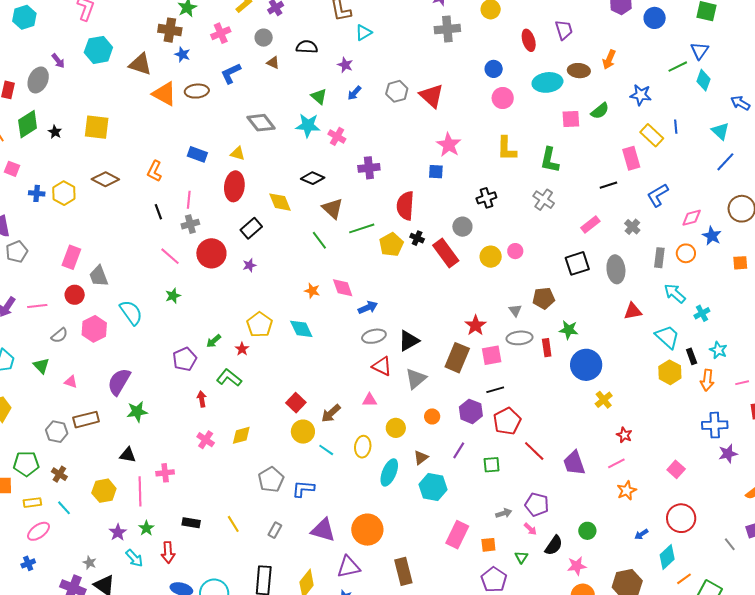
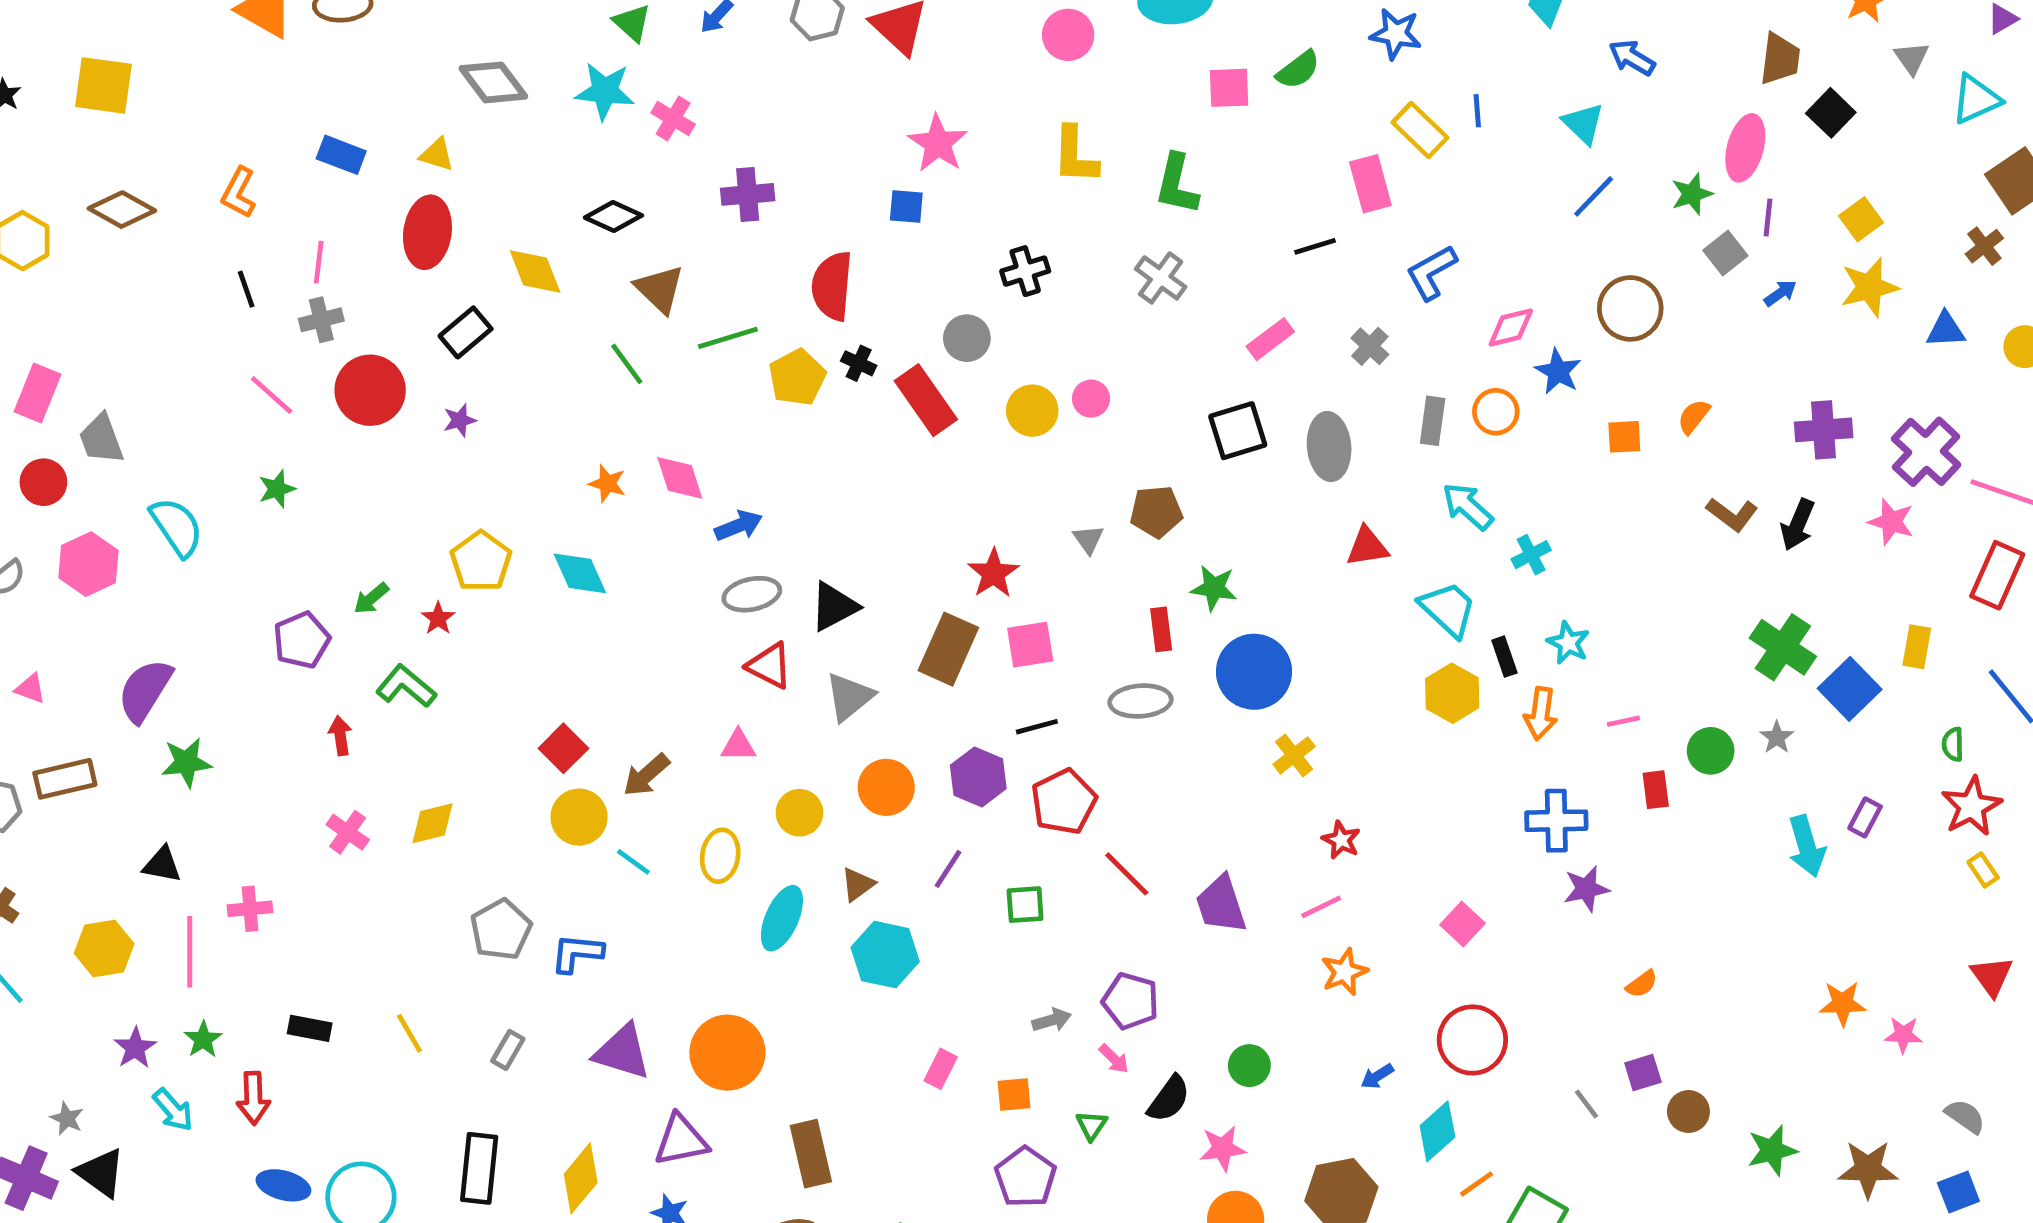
gray ellipse: (520, 338) -> (1140, 701), moved
orange circle: (432, 416) -> (886, 787), size x1.5
pink rectangle: (457, 535) -> (941, 1069), size x0.6

